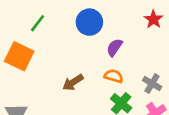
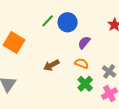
green line: (38, 23) -> (48, 21), moved

